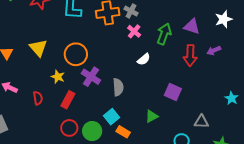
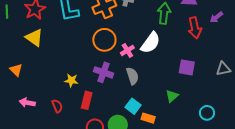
pink cross: (134, 31) -> (127, 50), moved, turned 32
yellow triangle: (38, 48) -> (34, 38), moved
orange circle: (76, 54) -> (104, 40), moved
white semicircle: (144, 59) -> (150, 43), size x1.6
gray triangle: (201, 122) -> (223, 69), moved

